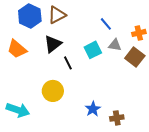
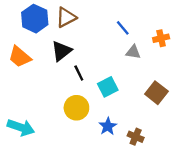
cyan square: (93, 50) -> (108, 87), moved
brown square: (135, 57) -> (156, 93), moved
yellow circle: (53, 91) -> (76, 108), moved
brown cross: (117, 118) -> (136, 137), turned 32

